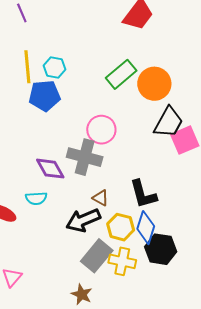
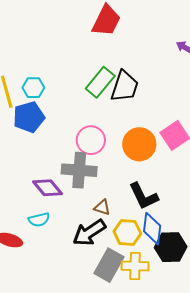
orange circle: (154, 84) -> (139, 144), moved
black trapezoid: (168, 122) -> (125, 86), moved

